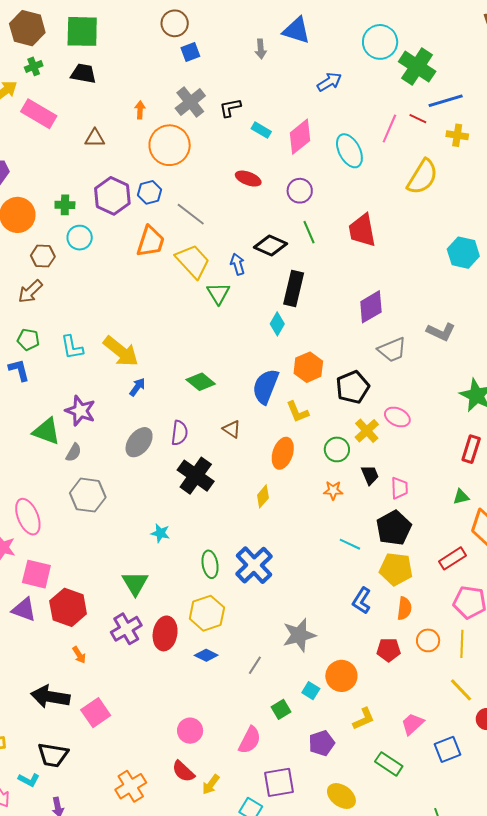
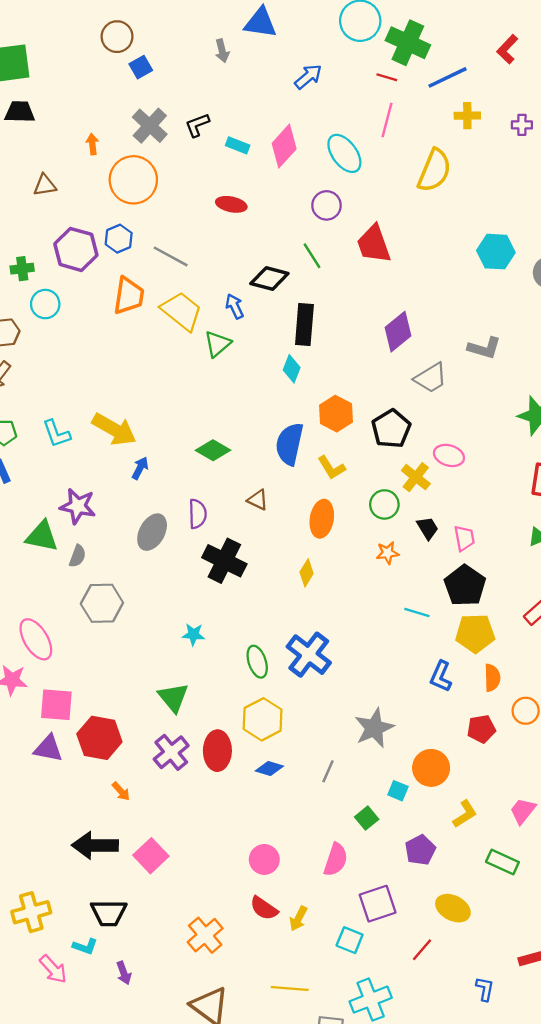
red line: (418, 119) -> (387, 77), moved
purple circle: (300, 191) -> (327, 205), moved
green triangle: (218, 293) -> (217, 344), turned 30

